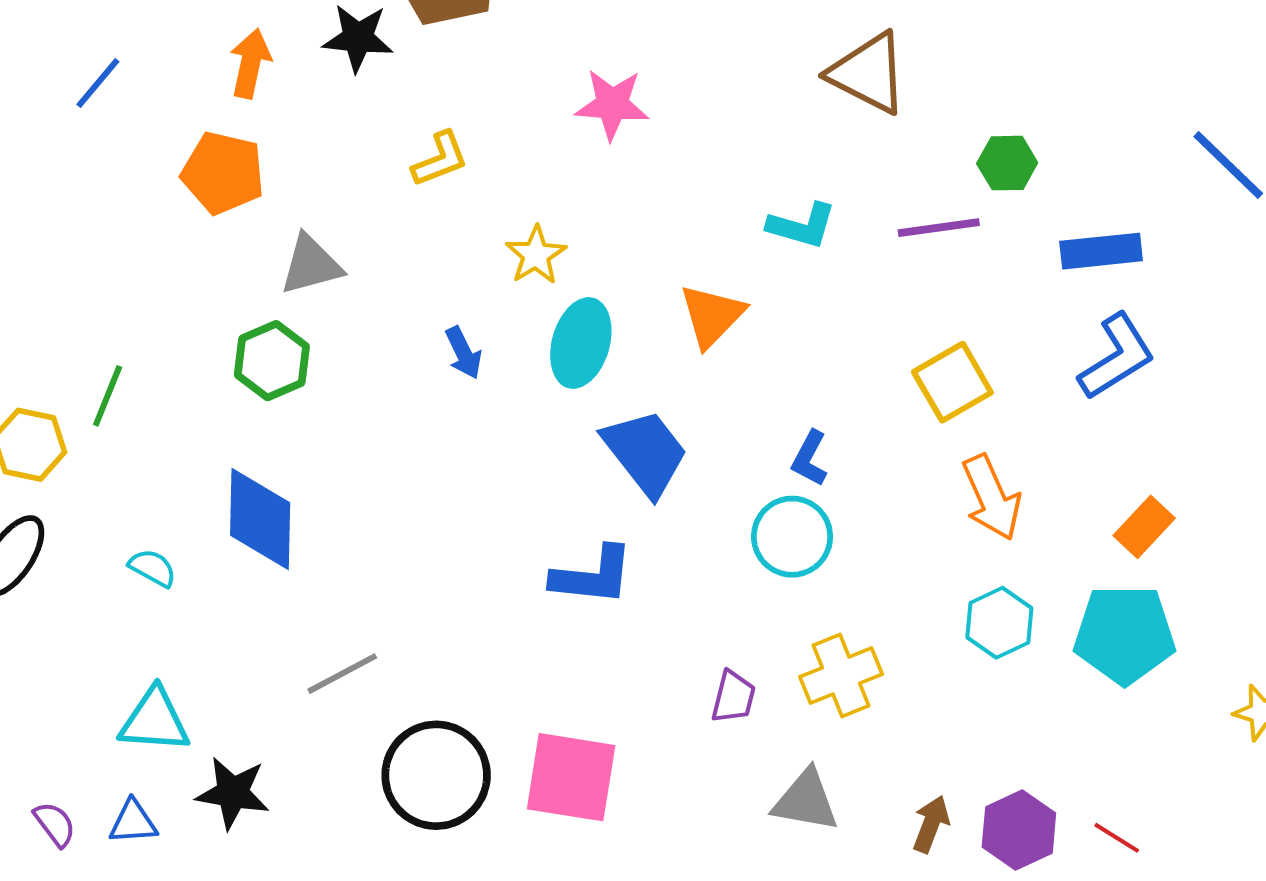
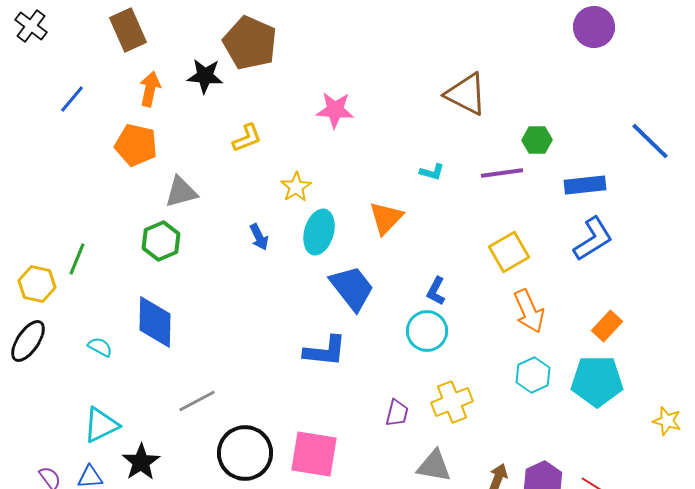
cyan L-shape: (802, 226) -> (432, 172), size x0.7
cyan triangle: (154, 720) -> (101, 425), turned -30
black star: (233, 793) -> (141, 462), turned 30

